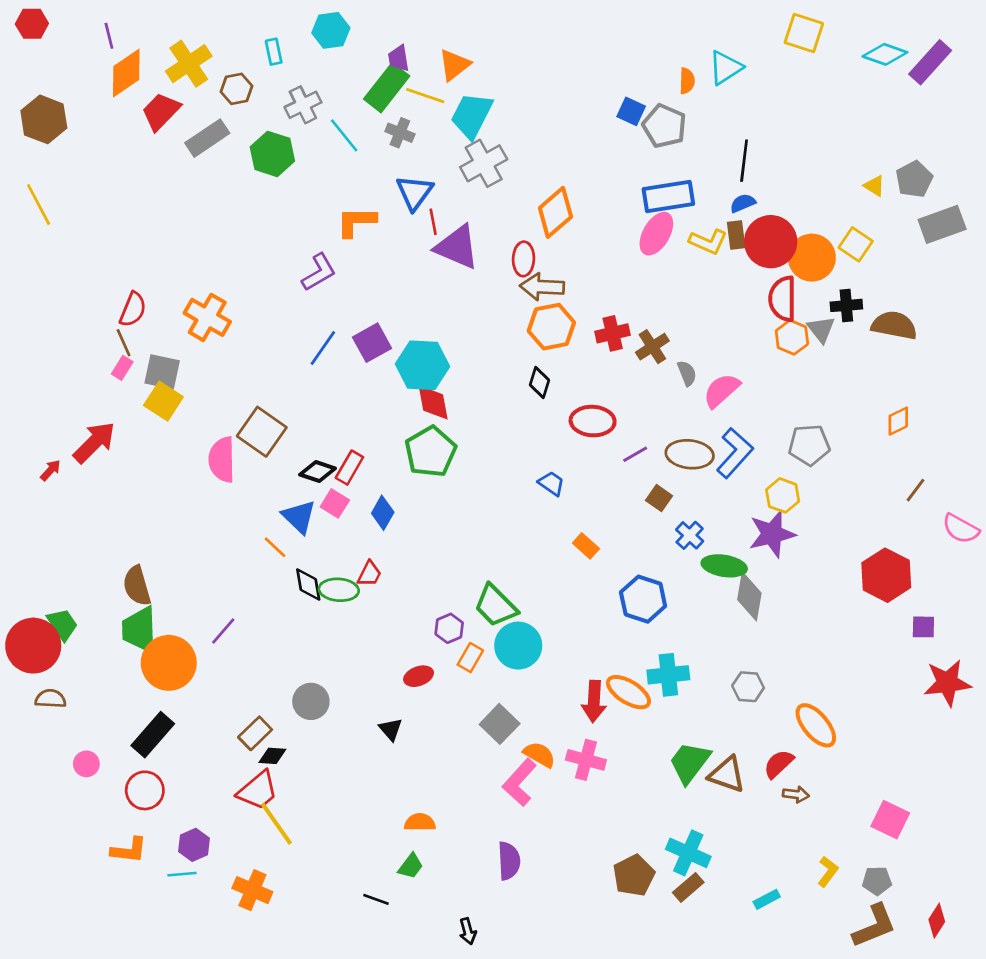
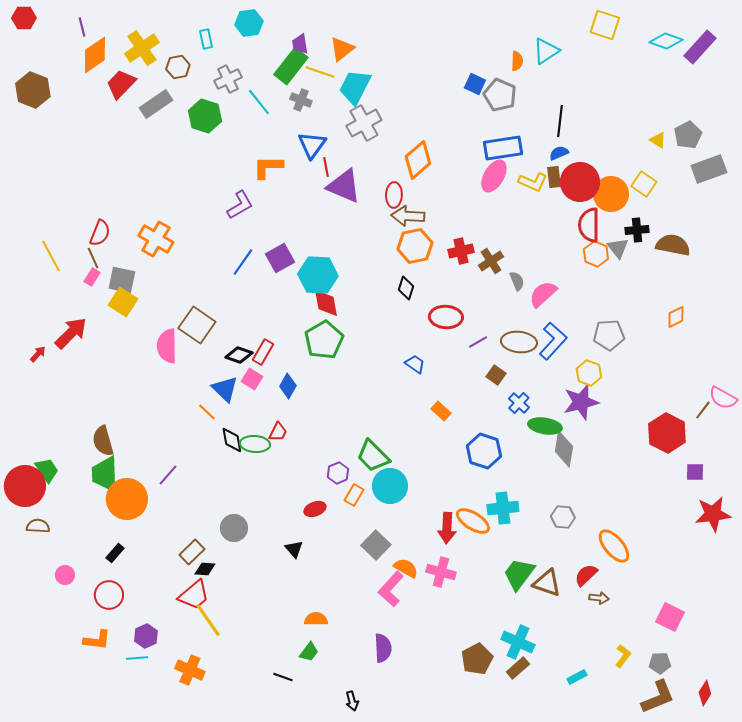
yellow line: (39, 204) -> (51, 256), moved
brown line: (915, 490) -> (703, 410), moved
black rectangle: (153, 735) -> (115, 553), size x0.6

